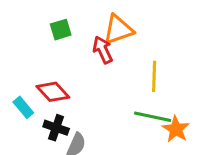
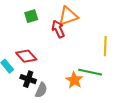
yellow line: (154, 76) -> (105, 46), moved
orange star: (176, 129) -> (74, 80), moved

